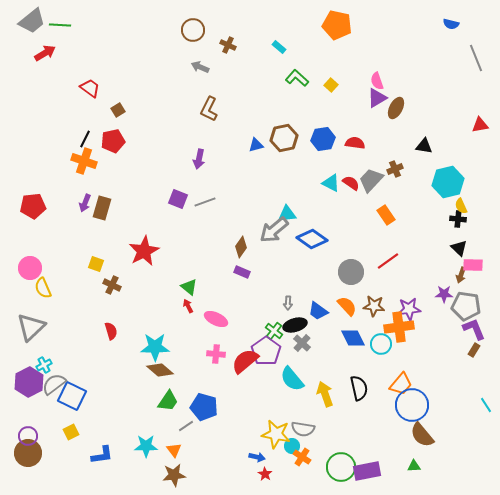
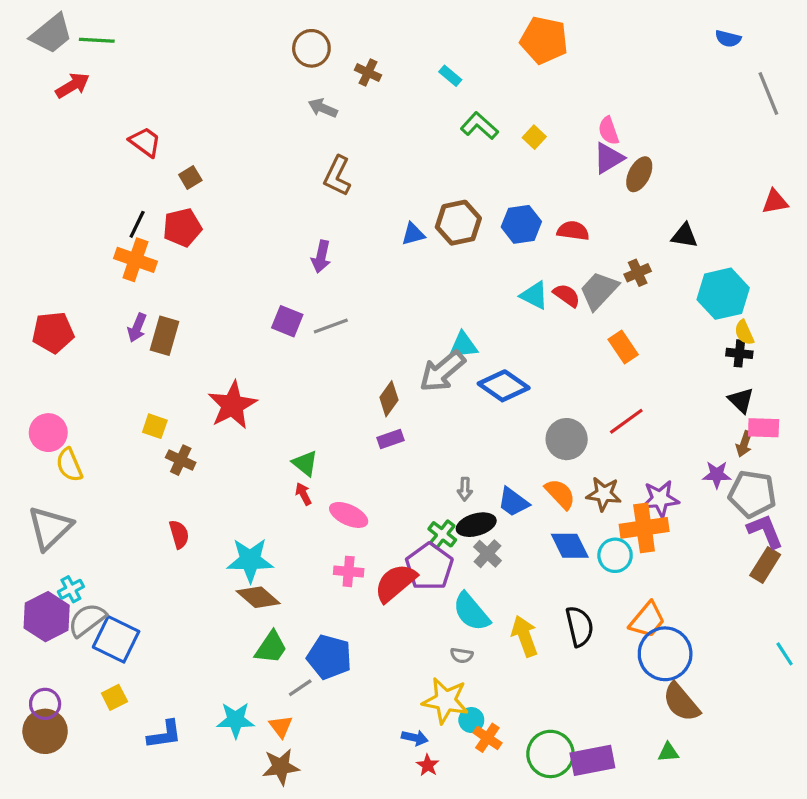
purple rectangle: (242, 272) -> (391, 439), turned -42
brown rectangle: (474, 350) -> (765, 565), size x1.5
gray semicircle: (303, 429) -> (462, 655), moved, size x0.6

